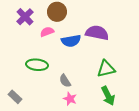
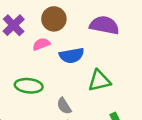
purple semicircle: (97, 33) -> (104, 25), moved
green triangle: (106, 69) -> (99, 81), moved

